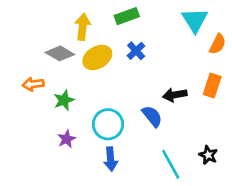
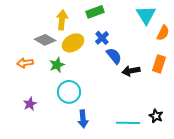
green star: (64, 100) -> (57, 65), moved
blue semicircle: (152, 116) -> (114, 56), moved
cyan circle: (108, 124) -> (69, 92), moved
purple star: (67, 139) -> (30, 104), moved
cyan line: (171, 164) -> (128, 123), turned -60

